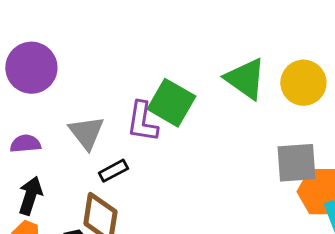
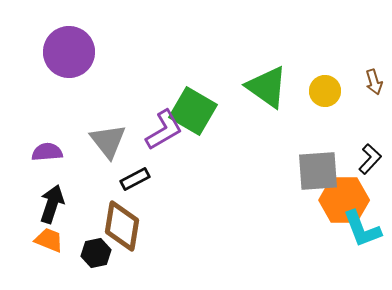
purple circle: (31, 68) -> (69, 52), moved
yellow circle: (303, 83) -> (325, 91), size x0.7
purple L-shape: (142, 122) -> (164, 130), turned -129

